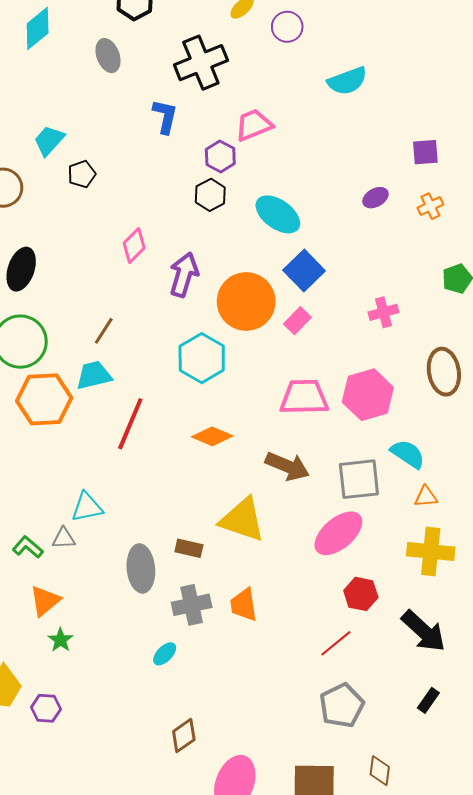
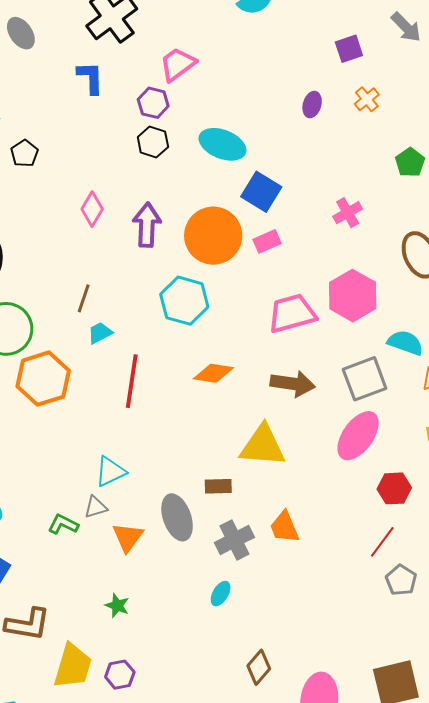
purple ellipse: (375, 198) -> (312, 105), turned -30
pink rectangle: (297, 321) -> (267, 241), turned 36
cyan trapezoid: (94, 375) -> (100, 333), moved, size x0.7
orange triangle: (45, 601) -> (128, 537), moved
gray pentagon: (342, 706) -> (401, 580), moved, size x0.7

